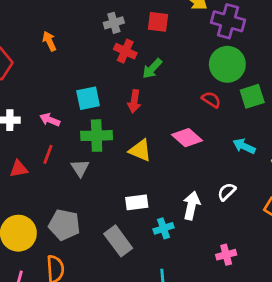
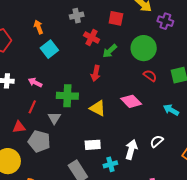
purple cross: (228, 21) -> (165, 21), size x0.7
gray cross: (114, 23) -> (77, 16), moved
green circle: (227, 64) -> (144, 48), moved
cyan square: (88, 98) -> (49, 49), moved, turned -30
red triangle: (19, 169) -> (19, 127), moved
gray pentagon: (64, 225) -> (39, 141), moved

